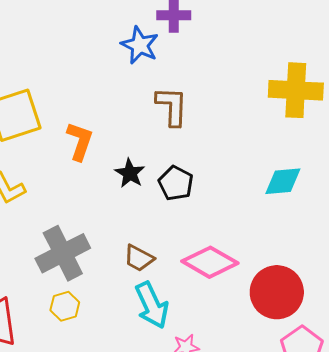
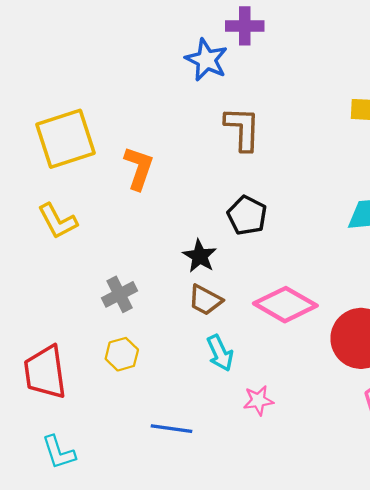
black star: (130, 173) -> (200, 256), moved
gray cross: (63, 253) -> (120, 294), size x0.6
cyan arrow: (152, 305) -> (220, 353), size x0.7

